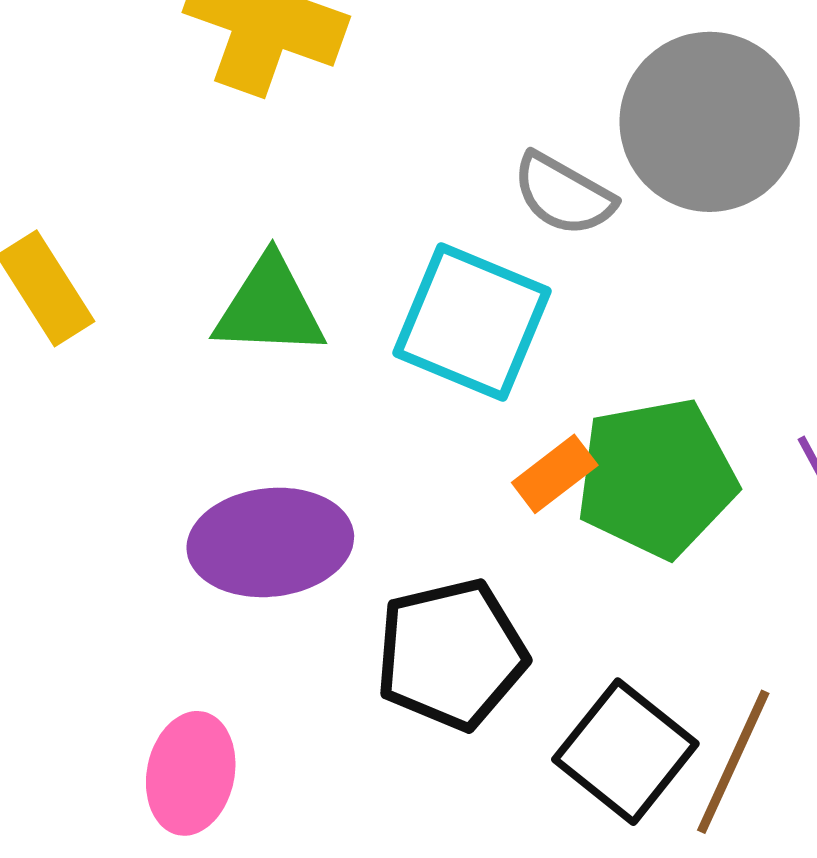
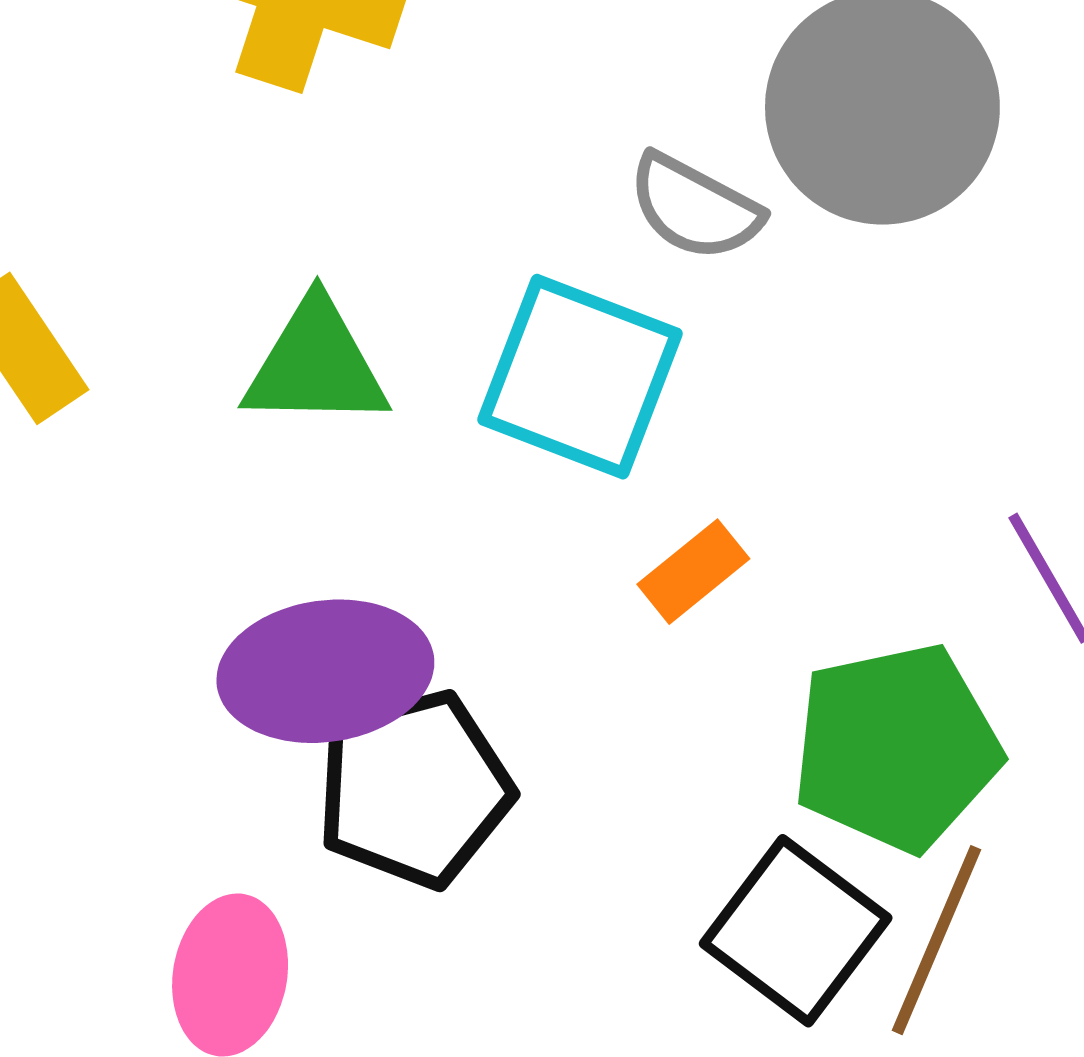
green pentagon: (656, 478) -> (896, 748), moved
black pentagon: (451, 654) -> (414, 789), moved

